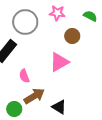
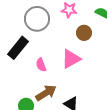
pink semicircle: (24, 76) -> (41, 65), moved

